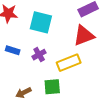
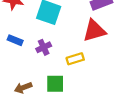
yellow rectangle: (69, 63) -> (75, 59), size x0.7

